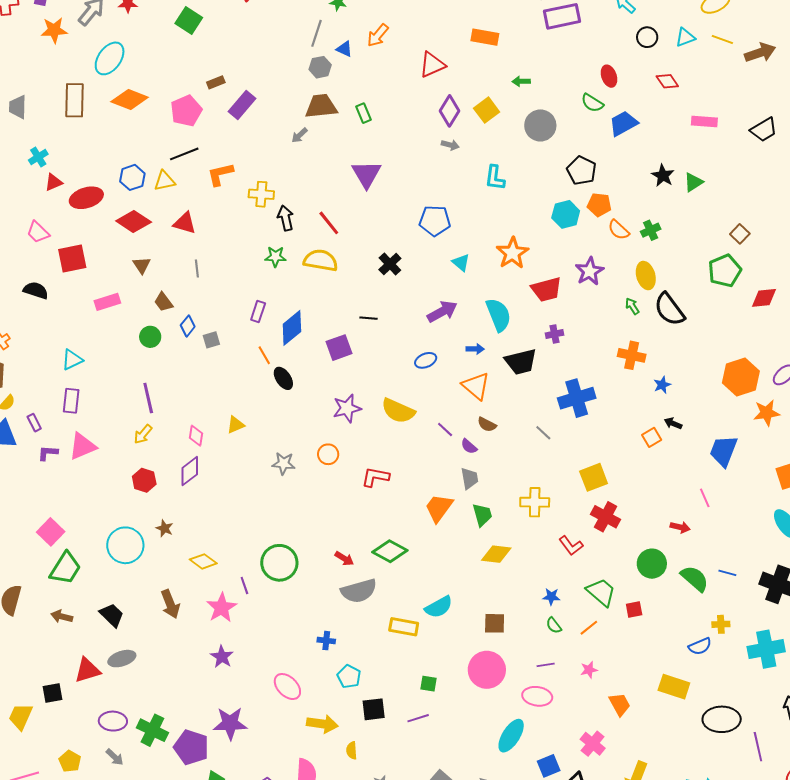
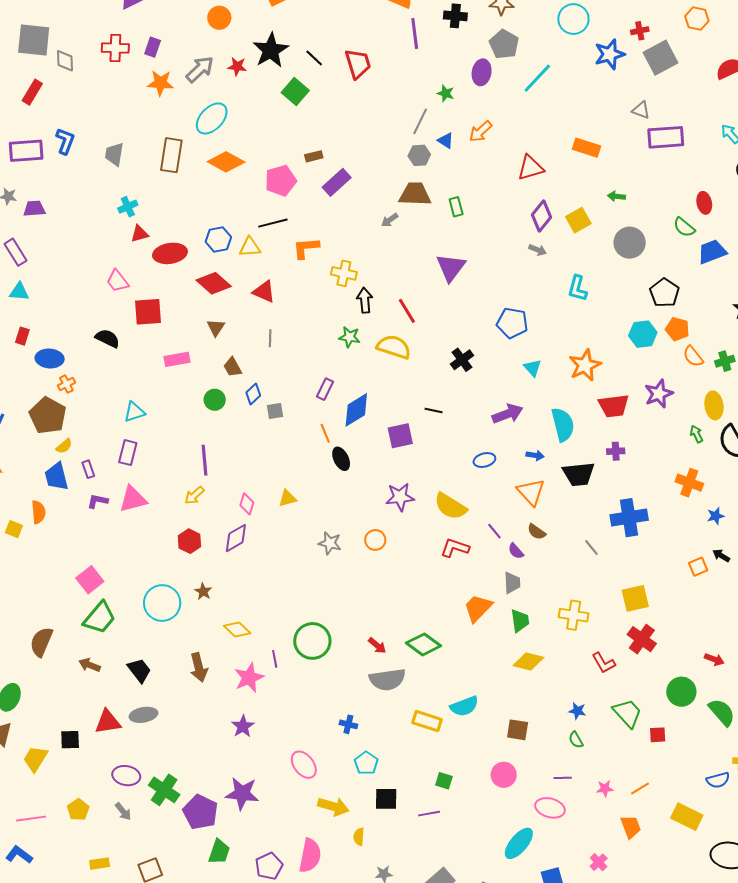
red L-shape: (375, 477) -> (455, 548), moved
orange line: (589, 628) -> (640, 789), moved
pink circle: (487, 670) -> (504, 775), size x0.7
pink cross: (593, 744) -> (599, 862), size x0.7

